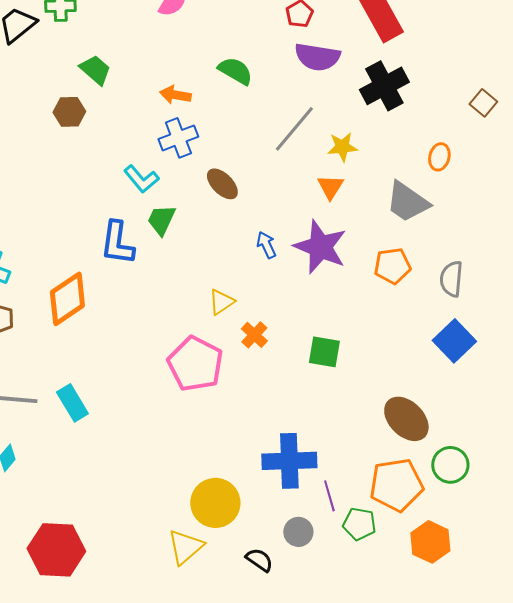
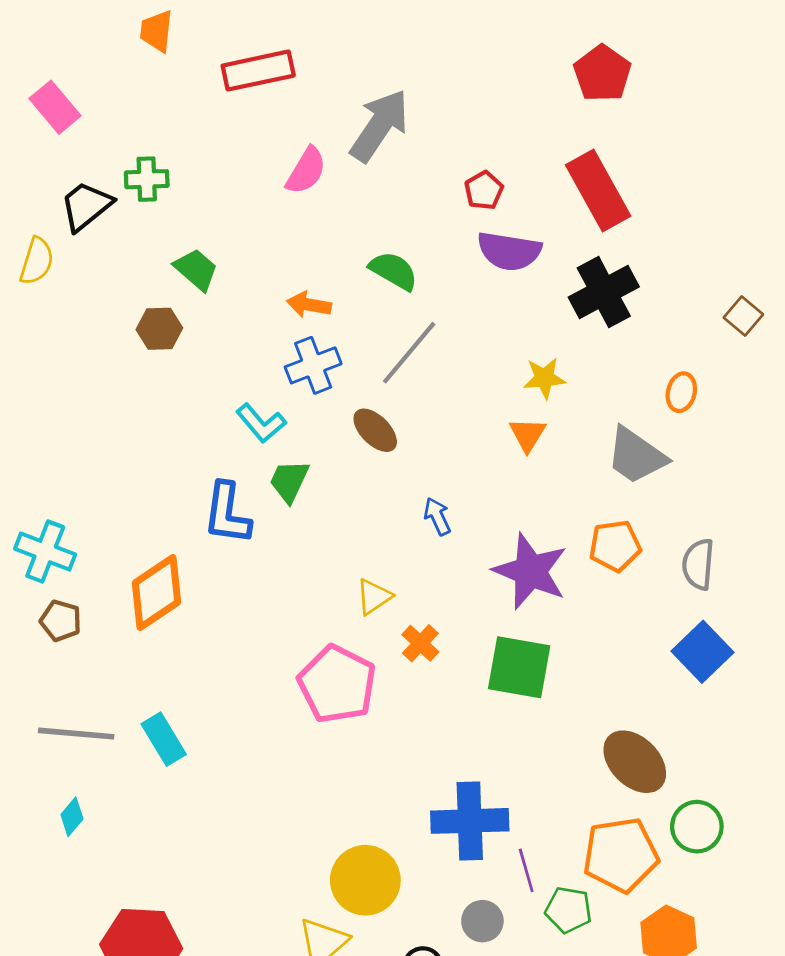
gray line: (294, 129) -> (409, 353), moved
purple star: (320, 247) -> (530, 571), moved
green square: (324, 352) -> (519, 667), size x1.4

